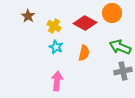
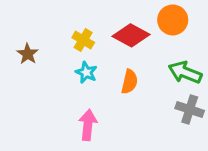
brown star: (28, 16) -> (28, 54), moved
gray cross: (123, 71) -> (190, 109), turned 30

